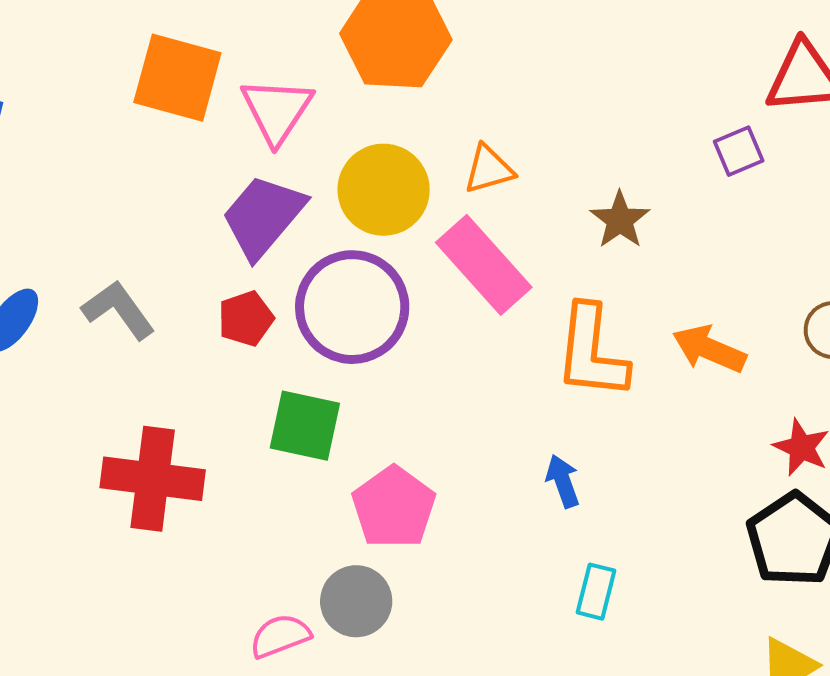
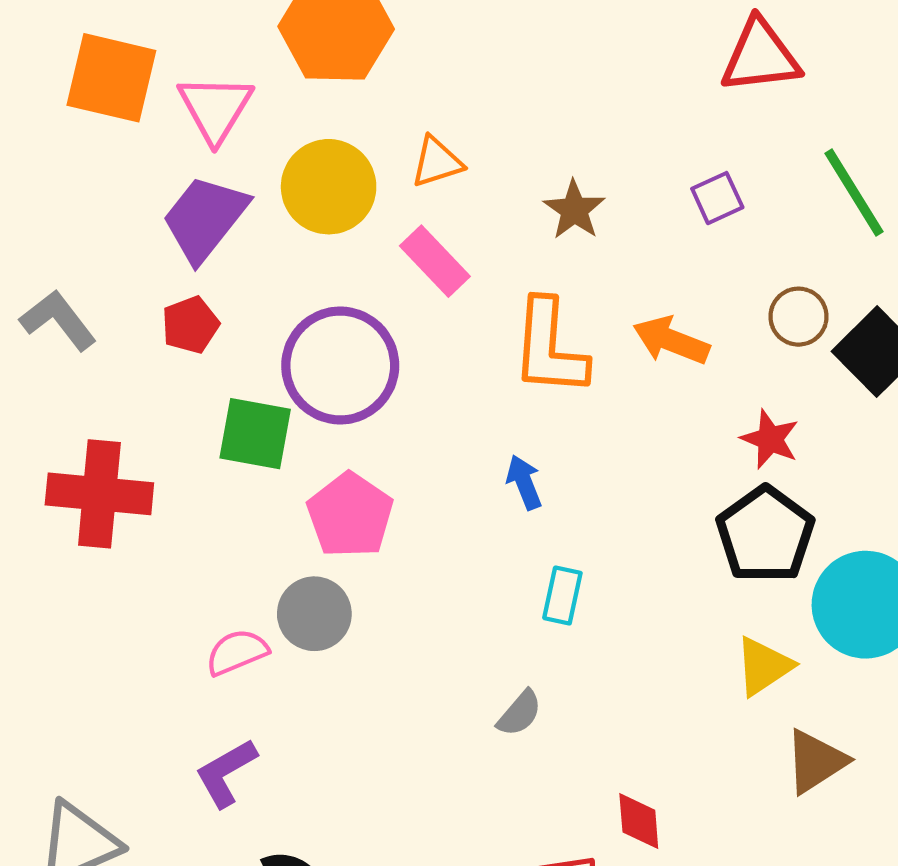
purple square: (739, 151) -> (717, 198), moved
pink rectangle: (484, 265) -> (435, 261), size x0.7
purple circle: (352, 307) -> (340, 366), moved

